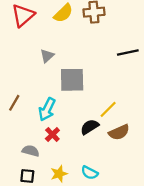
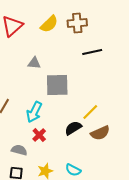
black line: (128, 53) -> (92, 52), moved
gray triangle: (47, 56) -> (34, 63), turned 48

